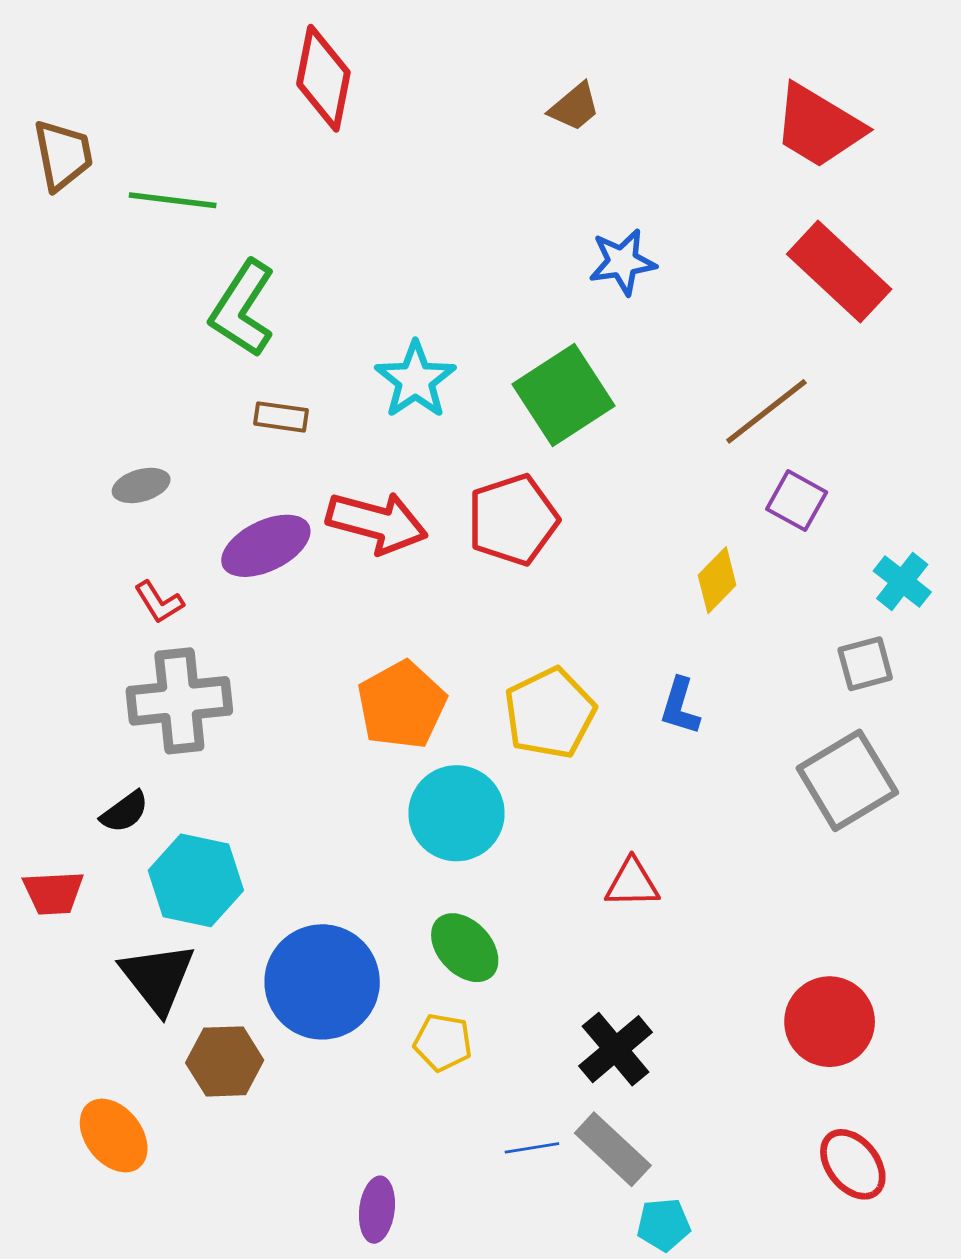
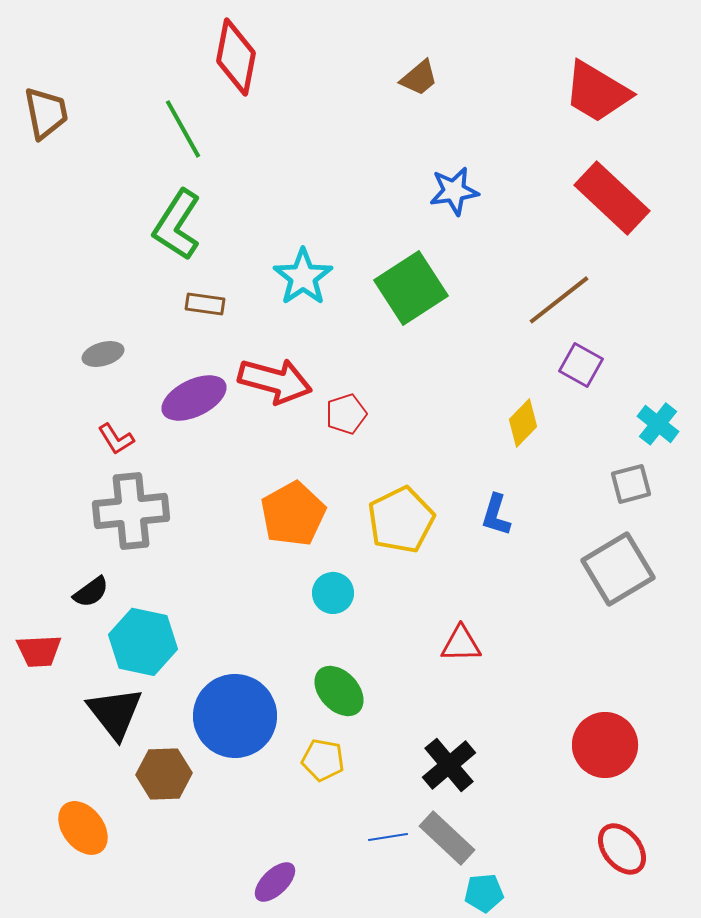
green line: (173, 200) -> (183, 129), moved, turned 54
red pentagon: (513, 520) -> (346, 414), moved, size x0.6
cyan circle: (457, 813) -> (333, 593), size x0.6
purple ellipse: (377, 1210) -> (275, 882), turned 39

